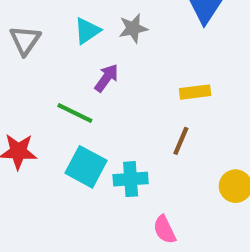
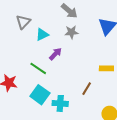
cyan triangle: (87, 31) -> (42, 35), moved
gray triangle: (25, 40) -> (23, 22), moved
yellow rectangle: (195, 92) -> (106, 68), moved

